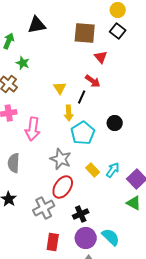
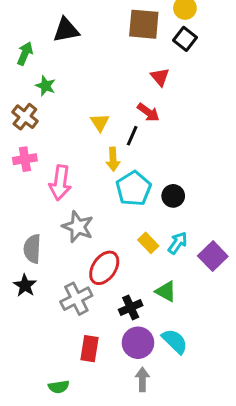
brown square: (85, 33) -> (144, 24), moved
black circle: (115, 123) -> (173, 196), moved
gray star: (61, 159) -> (78, 227), moved
gray semicircle: (14, 163) -> (32, 249), moved
green triangle: (134, 203) -> (166, 291), moved

